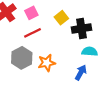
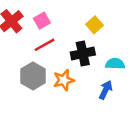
yellow square: (61, 18) -> (94, 25), moved
black cross: (81, 29) -> (83, 54), moved

